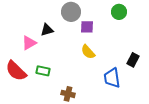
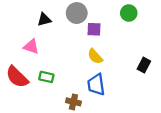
black triangle: (47, 30) -> (44, 20), moved
pink triangle: (29, 43) -> (31, 47), turned 49
blue trapezoid: (112, 78) -> (96, 85), moved

